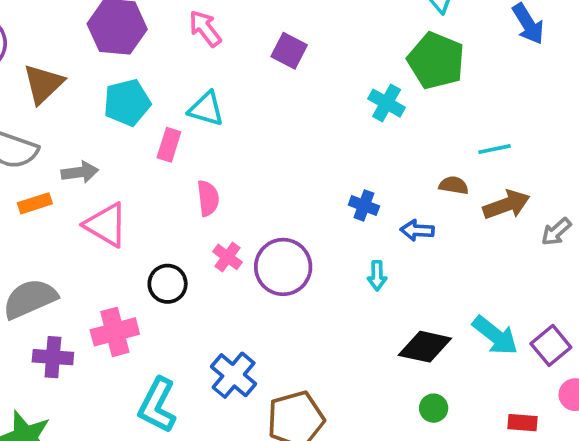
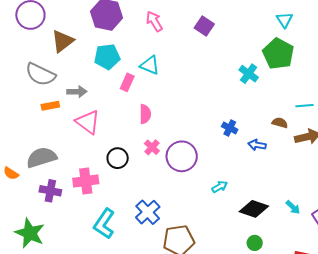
purple square: (289, 51) -> (204, 26), moved
cyan arrow: (377, 276) -> (220, 187), moved, turned -126
cyan arrow: (495, 335) -> (293, 207), size x0.6

